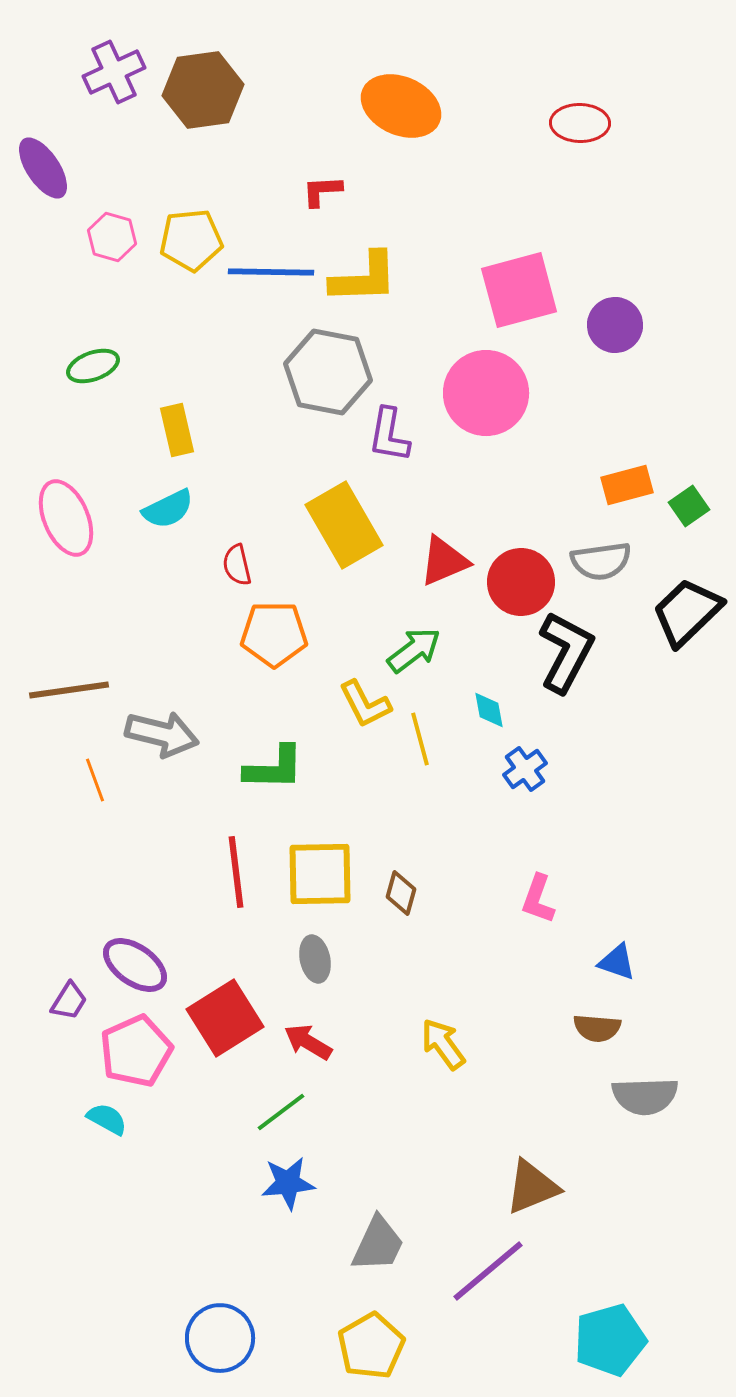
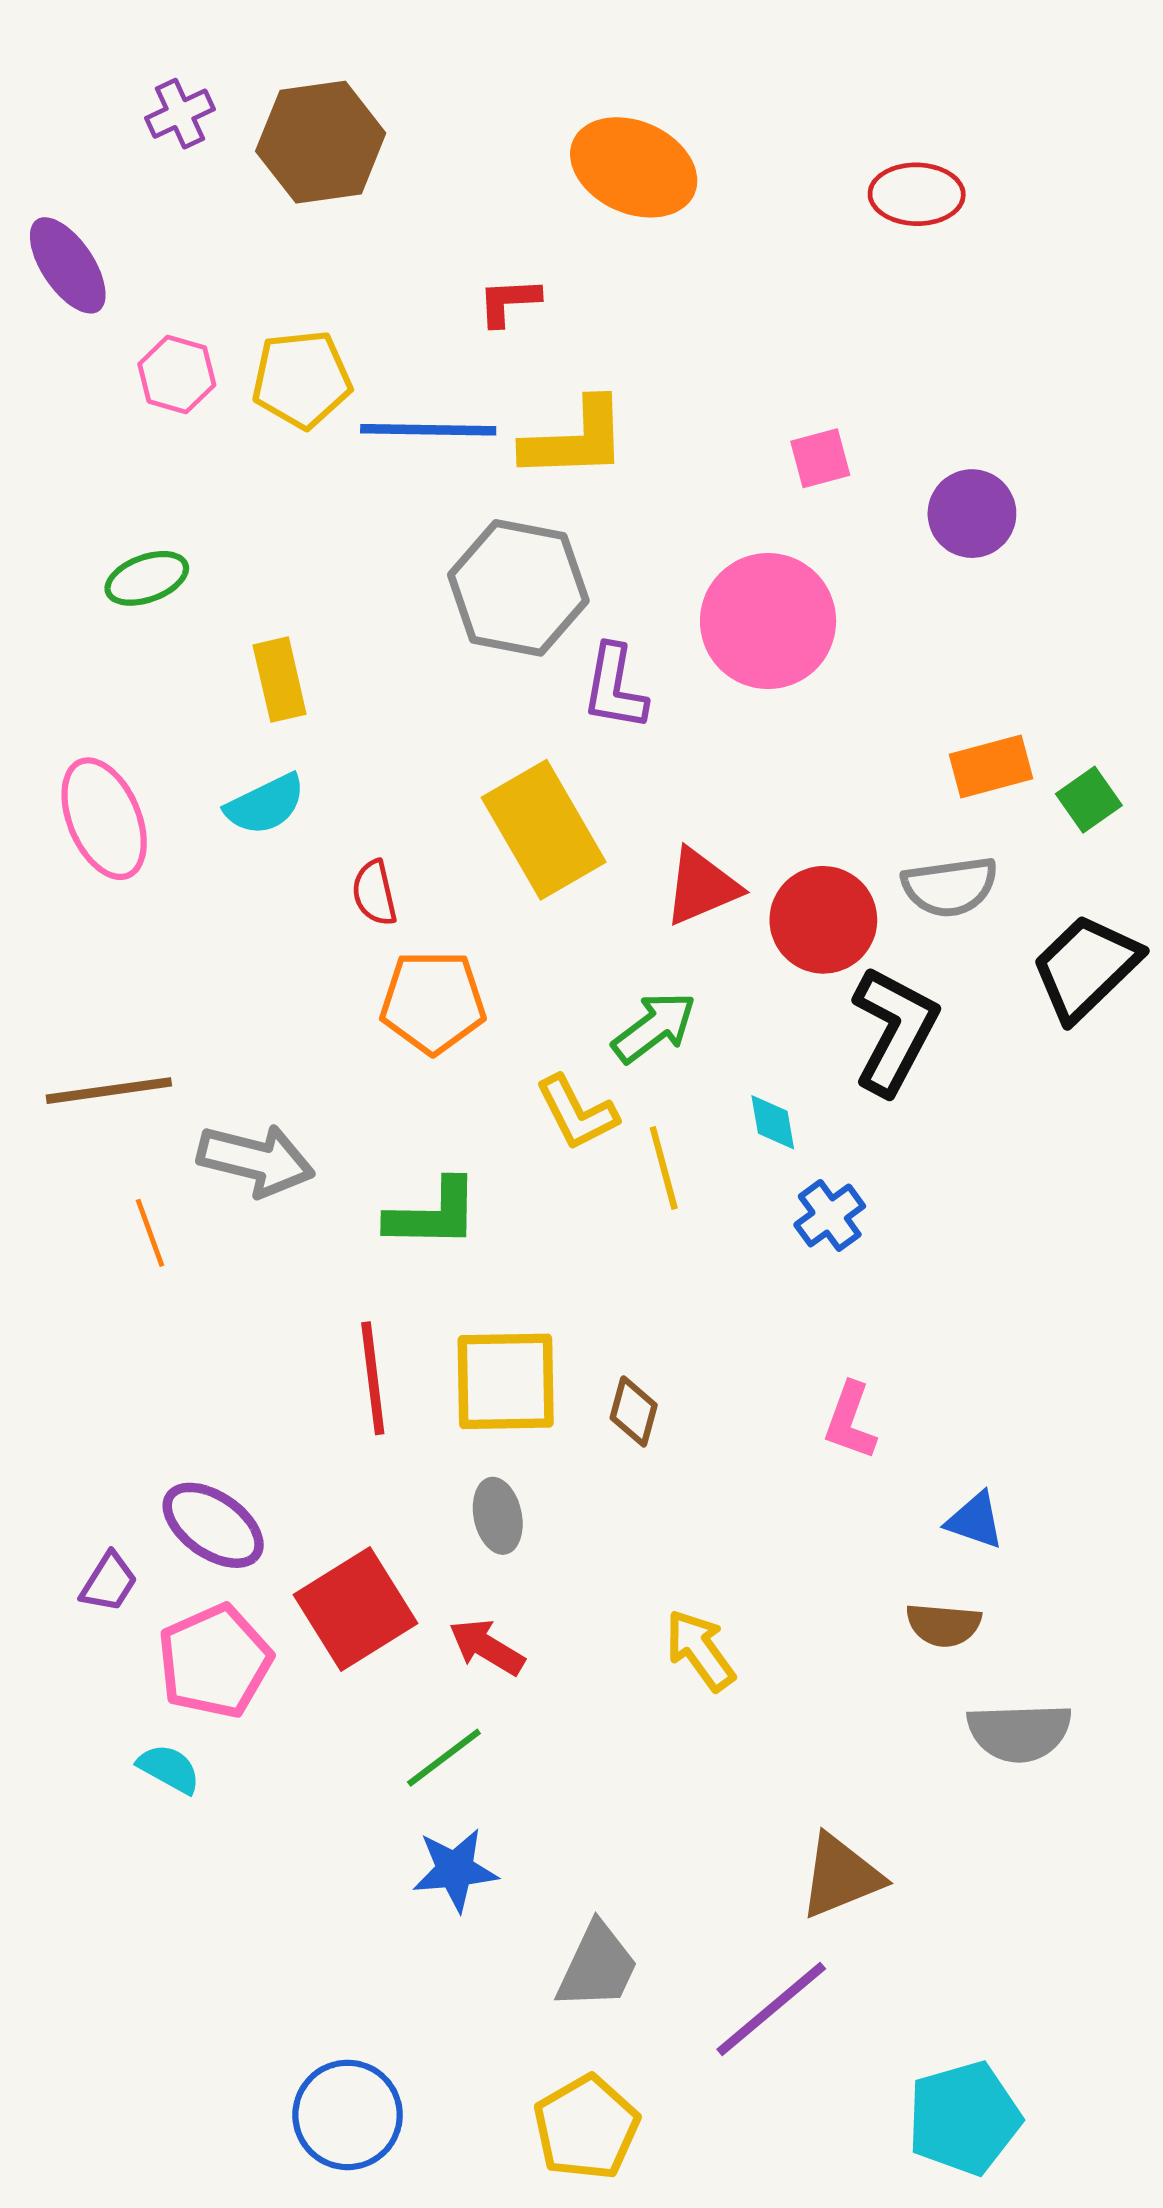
purple cross: (114, 72) -> (180, 114), size x0.7
pink square: (519, 290) -> (820, 458), size x0.5

